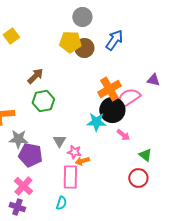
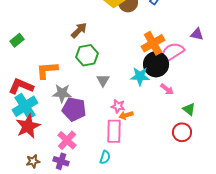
gray triangle: (59, 141) -> (103, 80), moved

